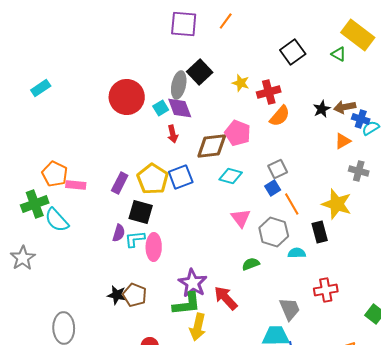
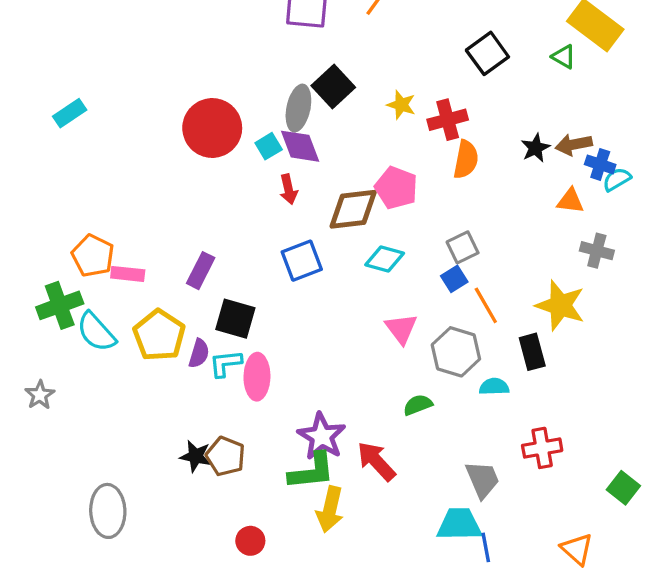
orange semicircle: (280, 116) -> (466, 159), turned -30
orange triangle: (343, 141) -> (570, 201), turned 36
yellow pentagon: (153, 179) -> (159, 335), moved
gray star: (23, 258) -> (40, 395), size x0.7

